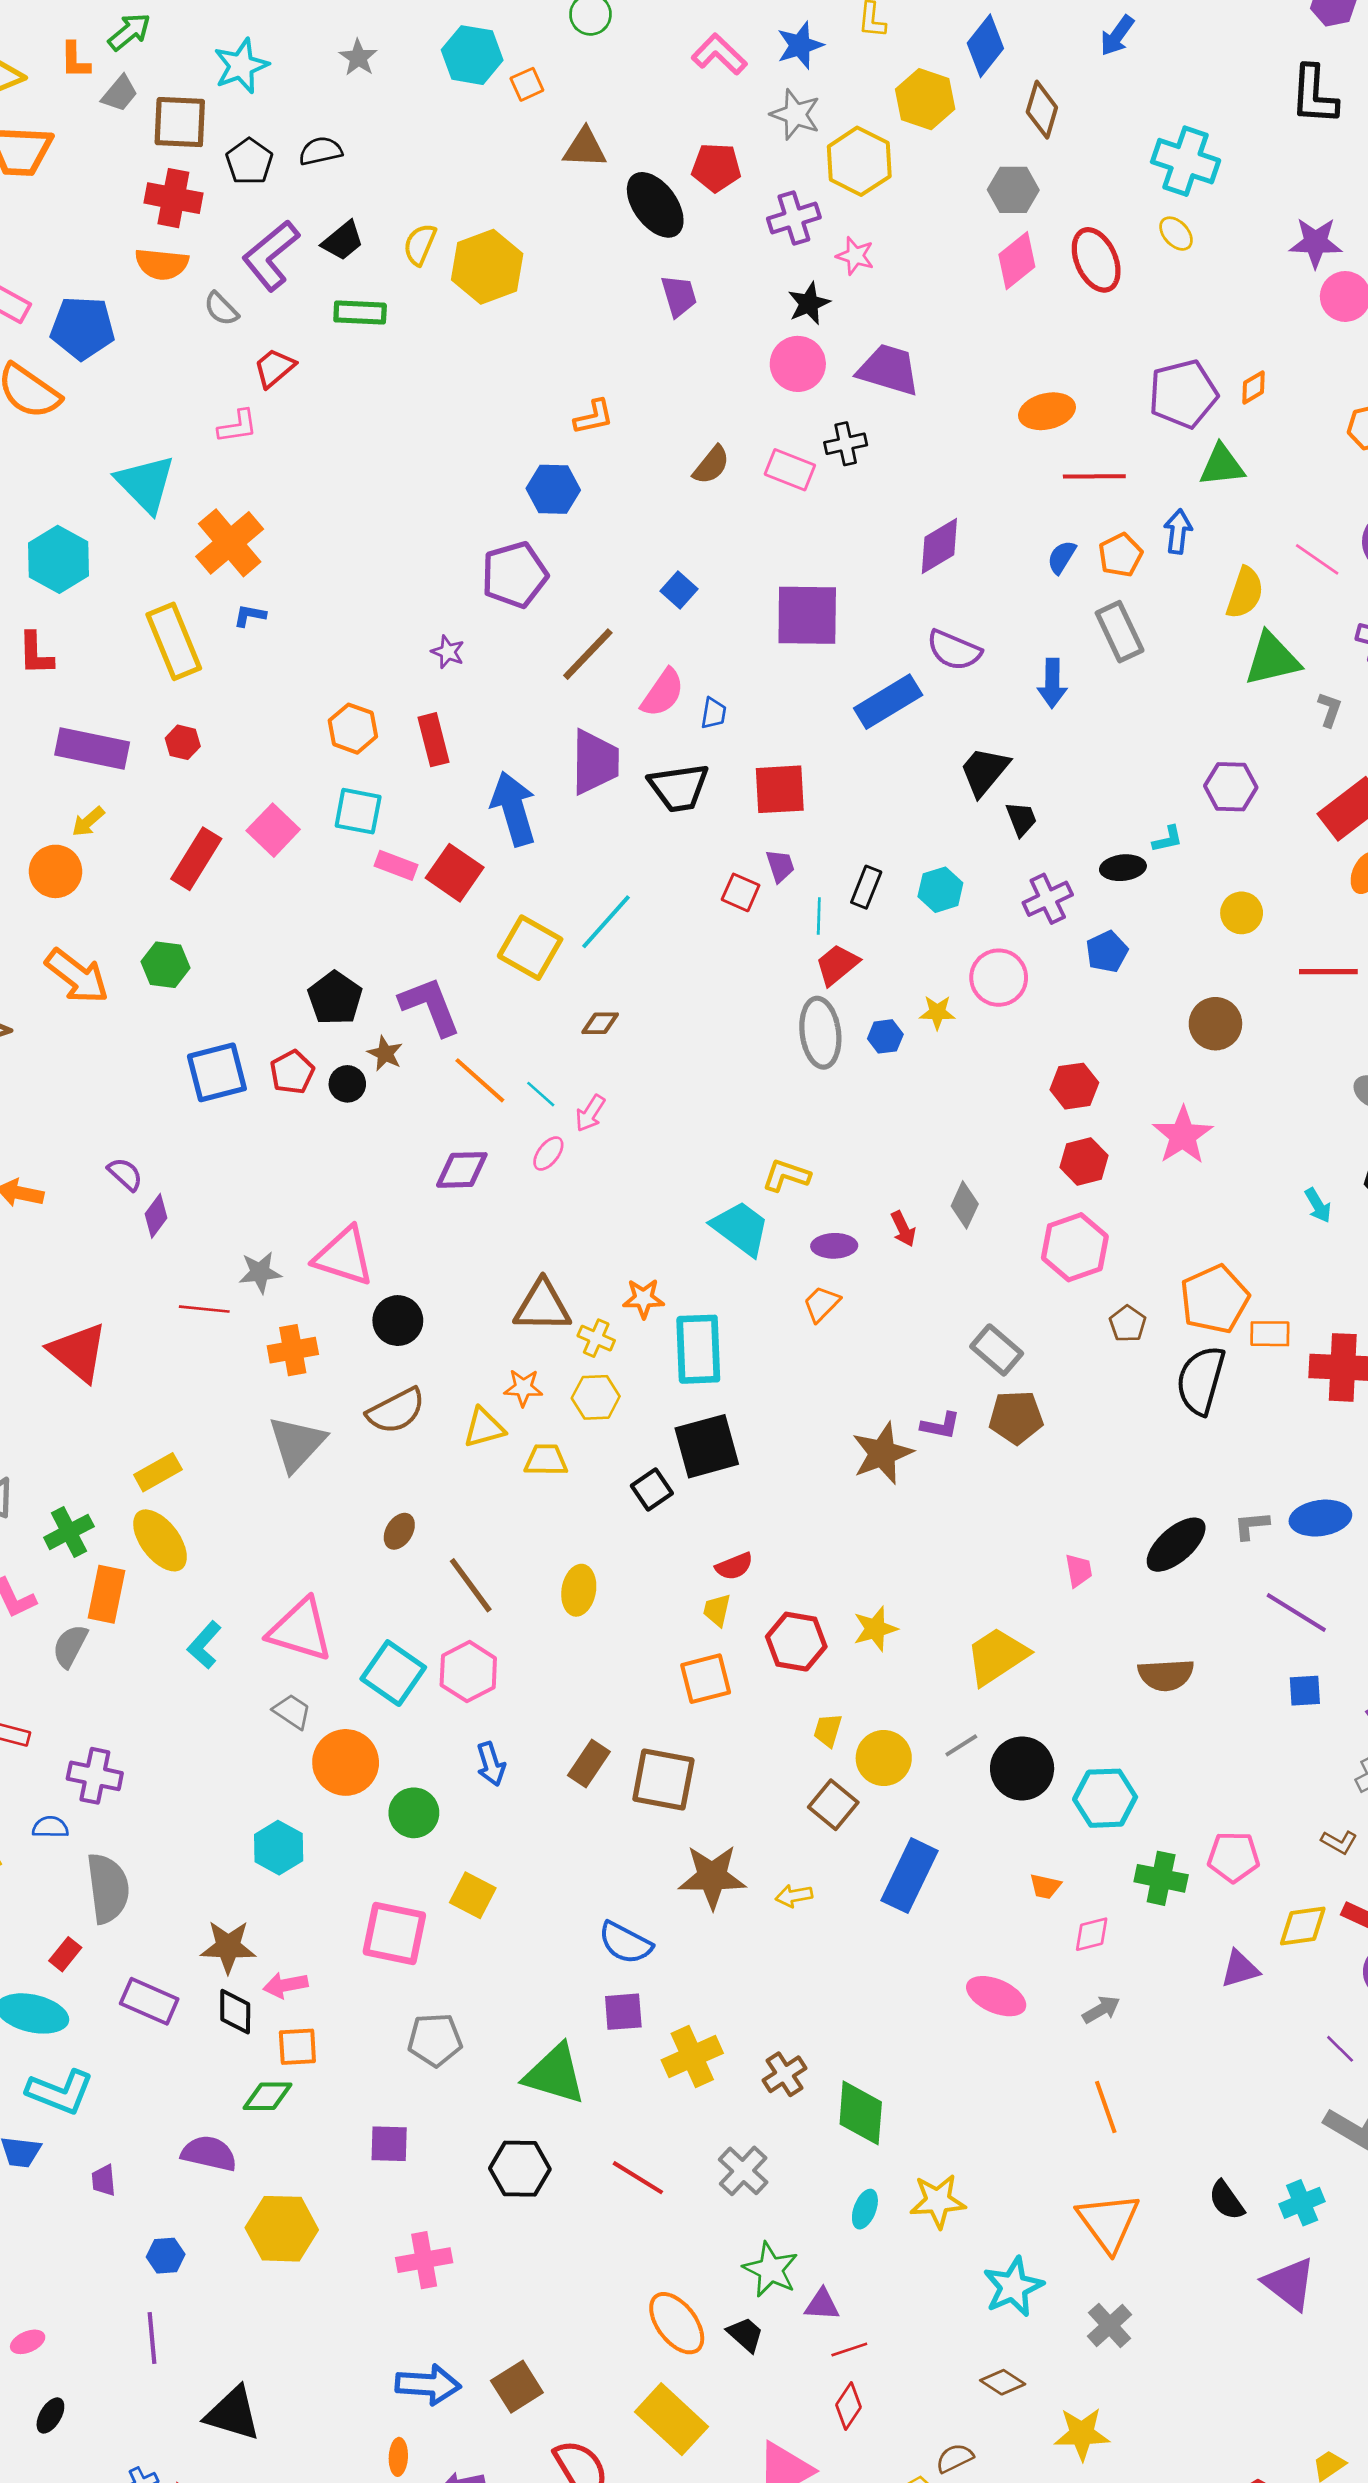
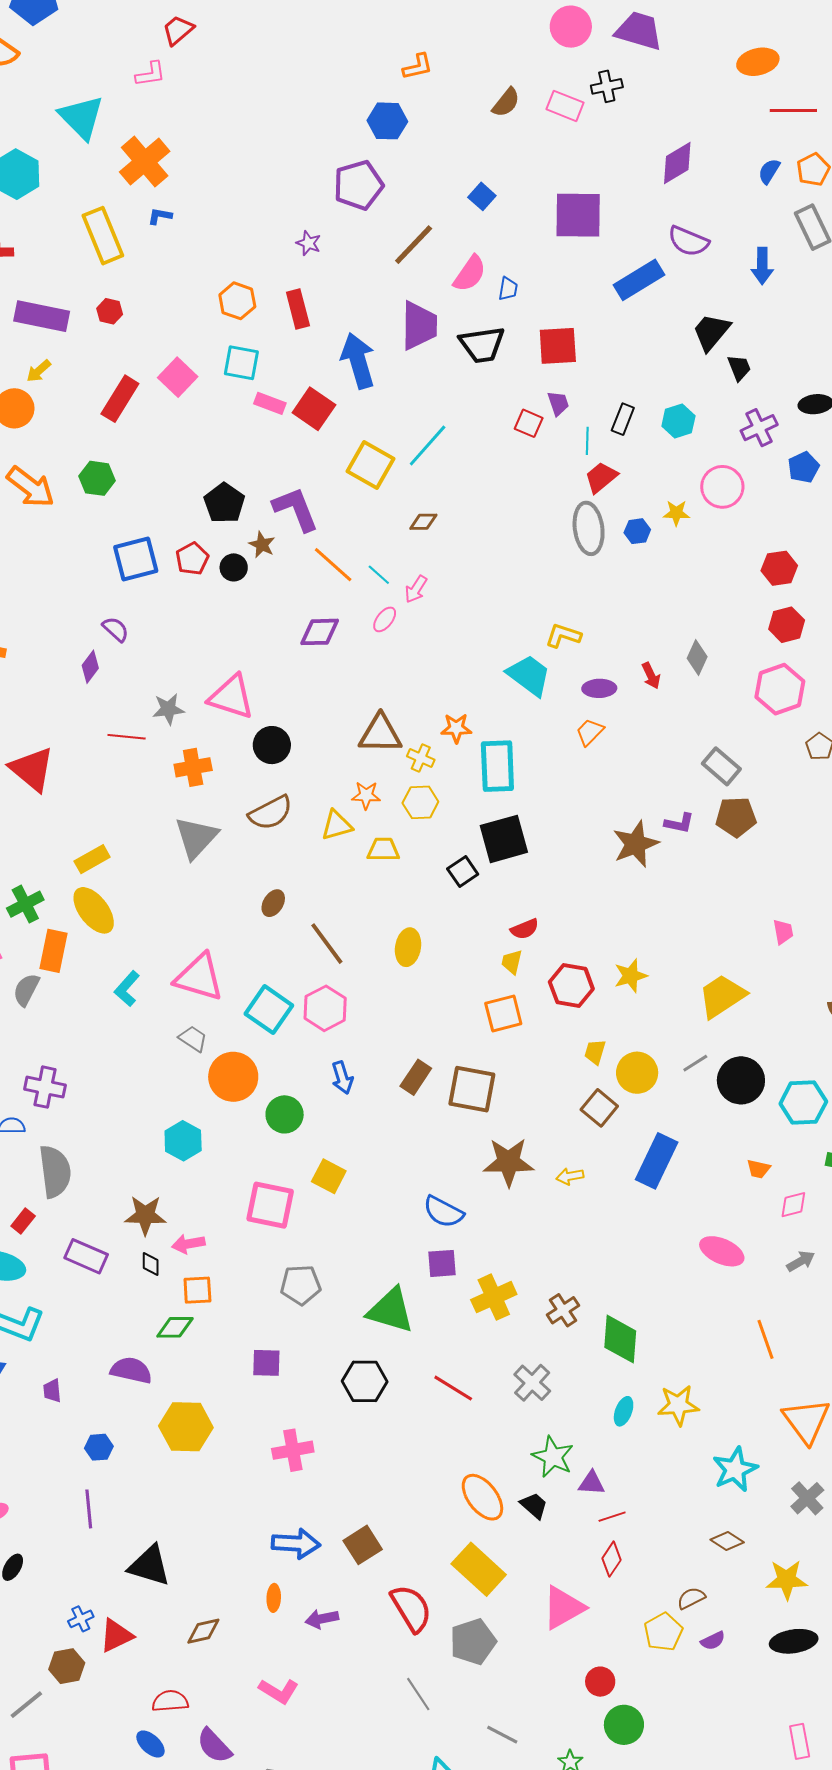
purple semicircle: (125, 1174) -> (116, 629), moved
black diamond: (235, 2012) -> (151, 1264), size x0.7
orange line: (1106, 2107) -> (766, 1339), moved

